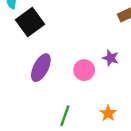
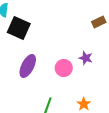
black square: (30, 22) -> (19, 28), turned -30

